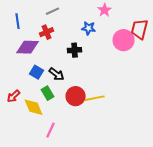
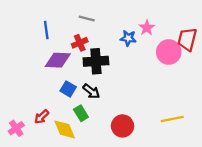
pink star: (105, 10) -> (147, 28), moved
gray line: (53, 11) -> (87, 18), turned 40
black cross: (75, 50) -> (96, 61), moved, size x1.5
red circle: (76, 96) -> (122, 126), moved
yellow line: (95, 98) -> (172, 119), moved

